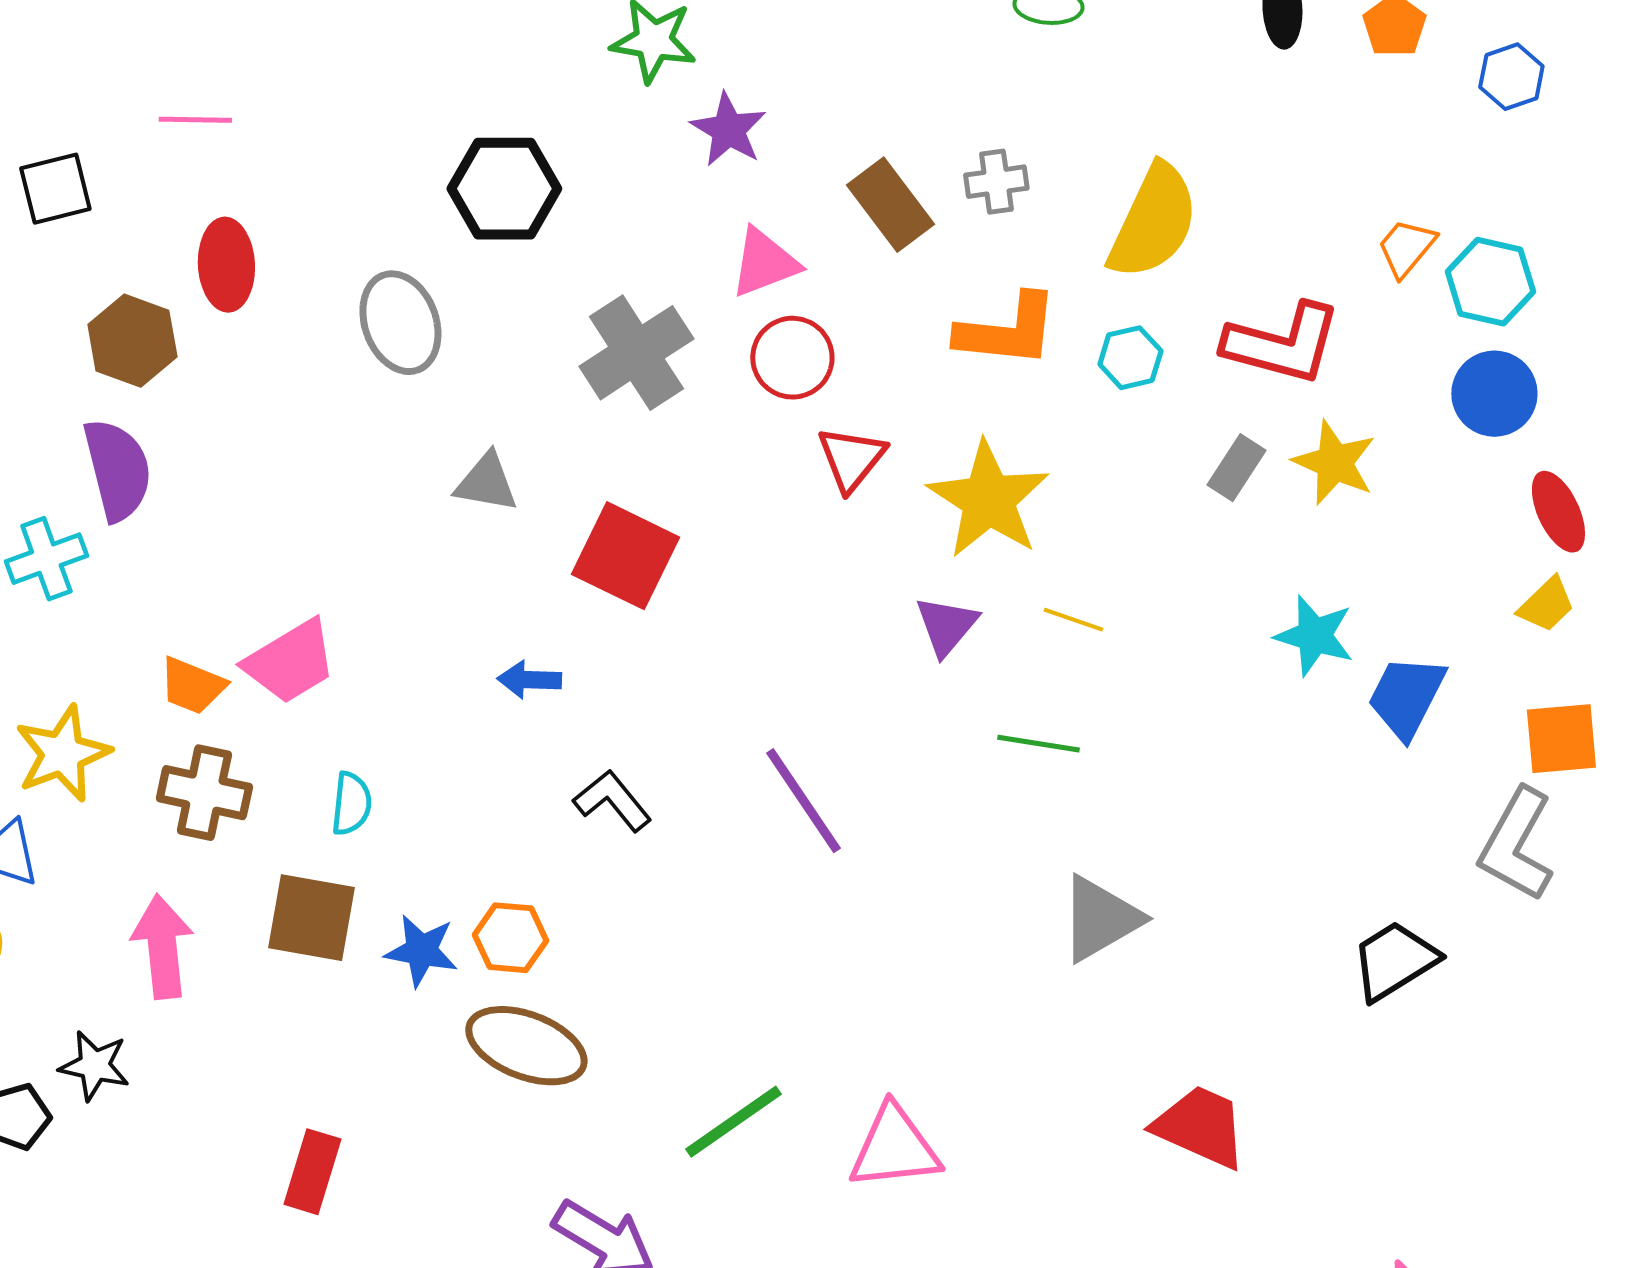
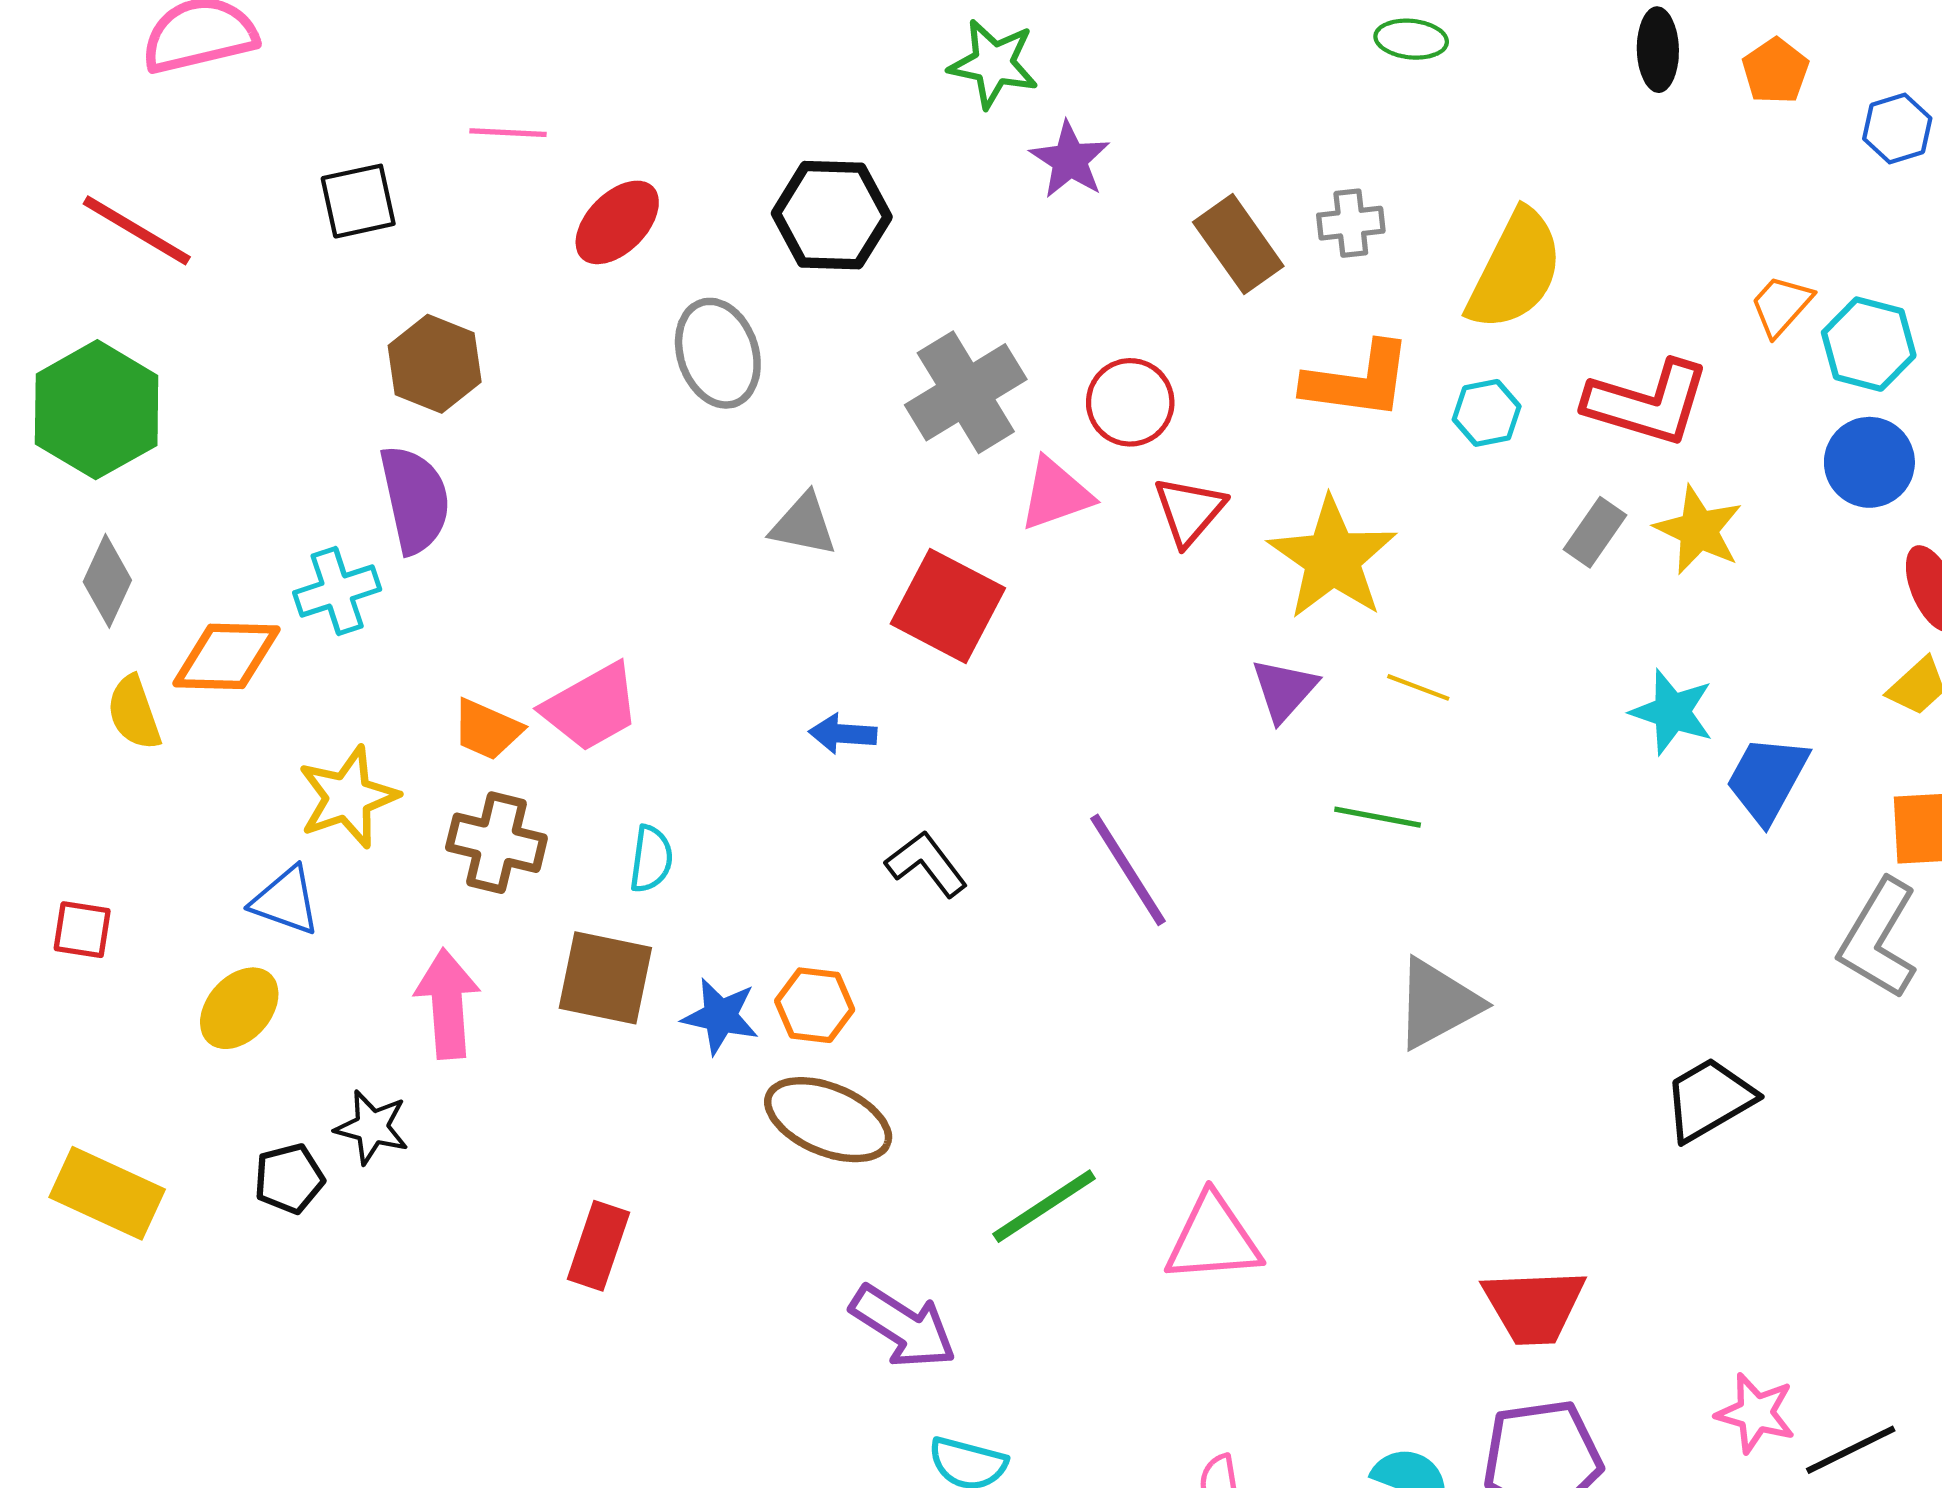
pink triangle: (764, 263) -> (1056, 494), moved
red ellipse: (226, 265) -> (617, 222), moved, turned 46
black trapezoid: (1394, 961) -> (1709, 1099), moved
red trapezoid: (1200, 1127) -> (1534, 1306), moved, turned 152

